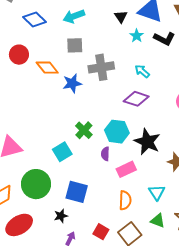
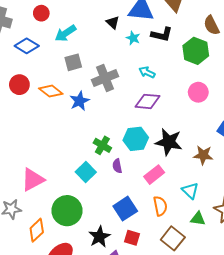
purple semicircle: (105, 154) -> (117, 166), moved
blue square: (77, 192) -> (125, 209), moved, turned -35
black star: (61, 216) -> (99, 237), size x1.5
red square: (101, 232) -> (132, 238), moved

